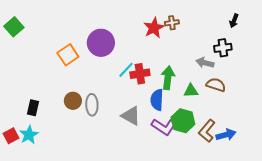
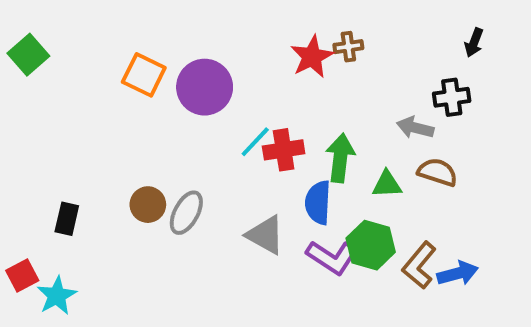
orange square: (68, 55) -> (144, 75), moved, turned -30
gray ellipse: (92, 105) -> (186, 213), turned 30
cyan star: (29, 135) -> (57, 296), moved

